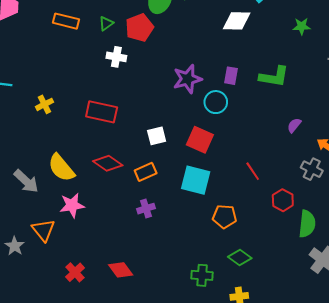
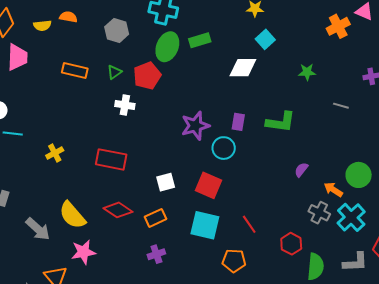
red line: (253, 171) -> (249, 224), moved

